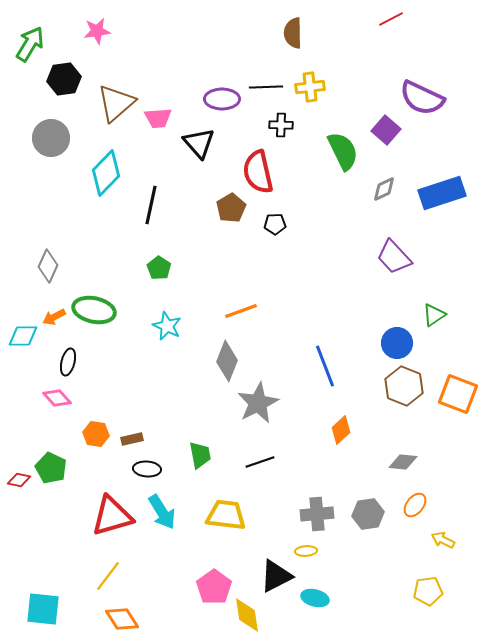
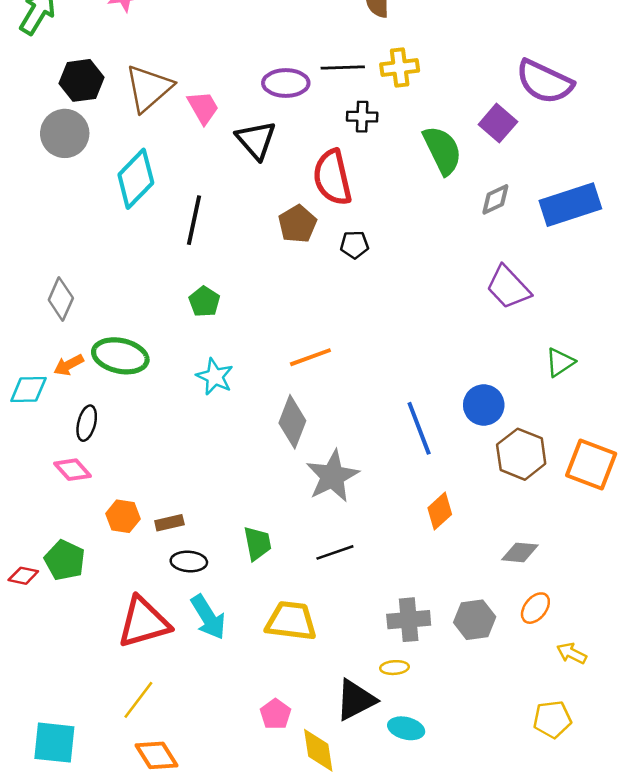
black hexagon: (64, 79) -> (82, 80), moved
pink trapezoid: (158, 118) -> (203, 108), turned -116
blue circle: (397, 343) -> (484, 405), moved
pink pentagon: (214, 587) -> (275, 714), size x0.7

